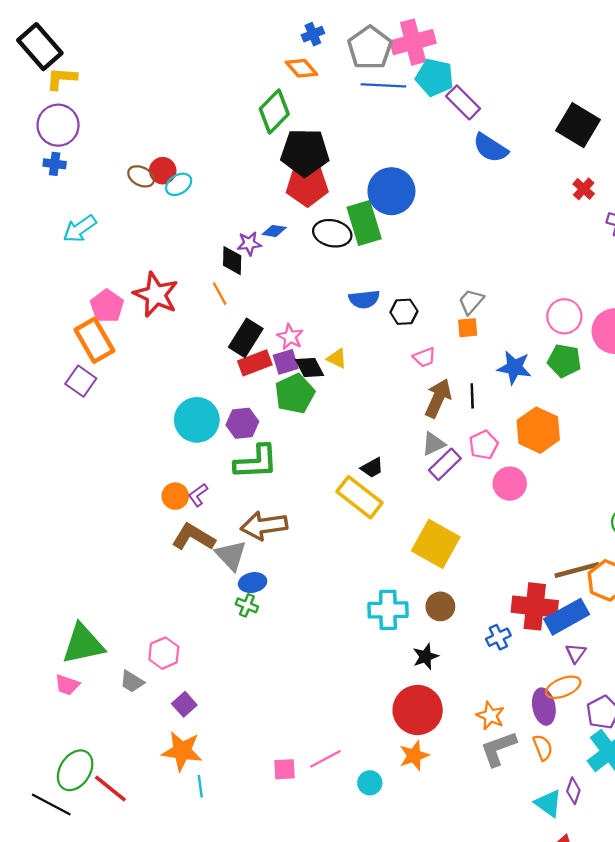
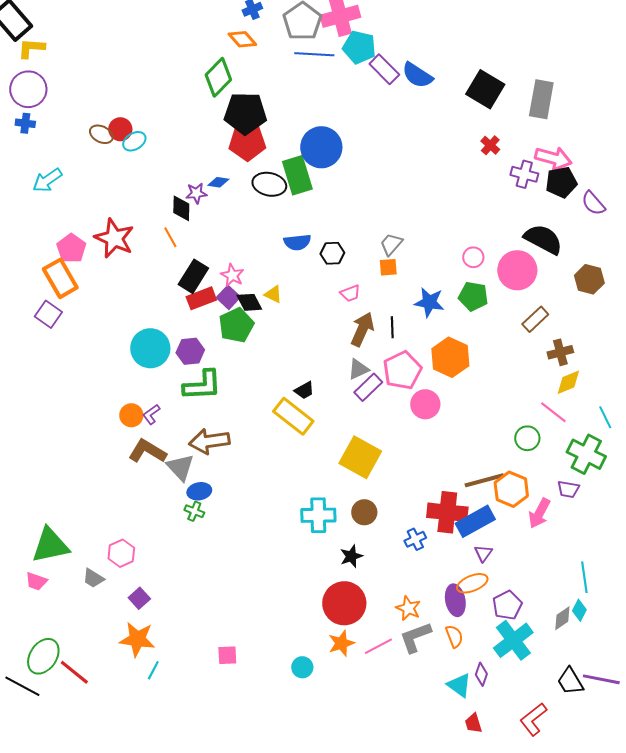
blue semicircle: (490, 148) -> (417, 75), moved
pink circle: (564, 316) -> (473, 257), size x0.7
purple square: (286, 362) -> (228, 297), turned -30
pink pentagon: (484, 445) -> (402, 370), size x1.5
pink line: (325, 759) -> (378, 646), moved
cyan line: (200, 786) -> (153, 670), turned 36

